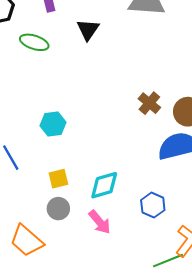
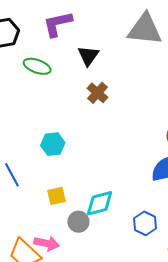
brown cross: (149, 103) -> (97, 93), moved
gray circle: (58, 209) -> (78, 222), moved
pink arrow: (100, 222) -> (47, 243), moved, turned -40

